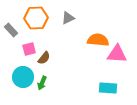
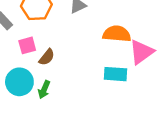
pink triangle: (117, 54) -> (141, 52), turned -40
cyan rectangle: (108, 88) -> (115, 74), moved

